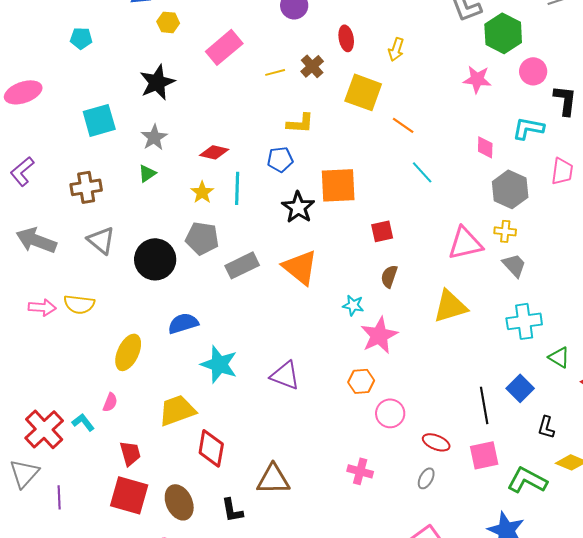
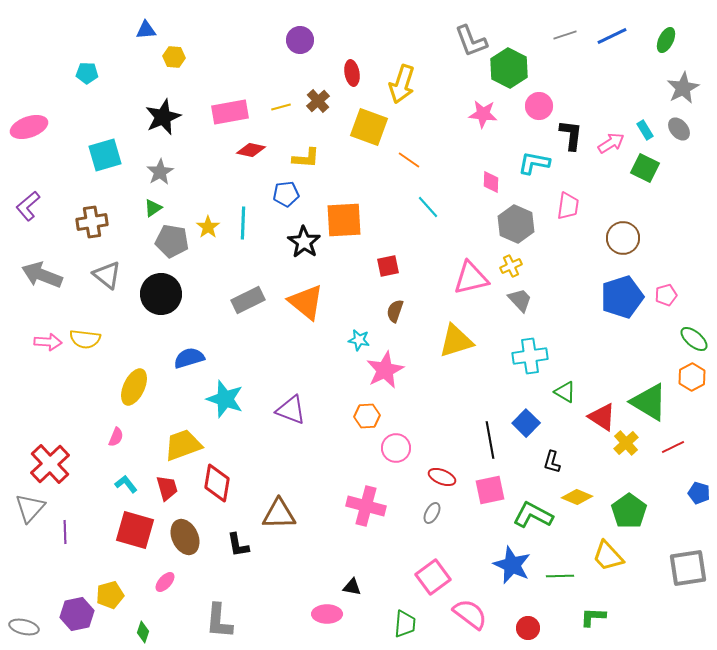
pink rectangle: (224, 47) -> (230, 112), moved, turned 30
yellow arrow: (396, 49) -> (402, 84), size x1.6
red diamond: (214, 152) -> (251, 150), moved
yellow cross: (505, 231) -> (511, 266), turned -30
gray pentagon: (202, 238) -> (172, 241), moved
cyan L-shape: (83, 422) -> (126, 484), moved
red trapezoid: (130, 453) -> (167, 488), moved
pink cross: (360, 471) -> (366, 506), size x1.5

